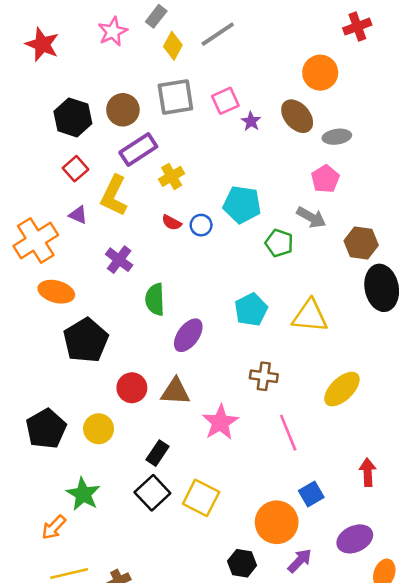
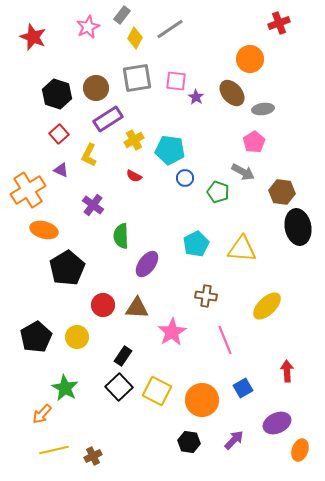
pink square: (225, 101) -> (176, 81), turned 30
yellow L-shape: (114, 196) -> (89, 155), size x0.7
cyan pentagon: (242, 205) -> (170, 150), moved
blue circle: (201, 225) -> (185, 178), moved
orange circle: (277, 522) -> (202, 400), moved

